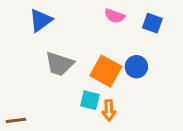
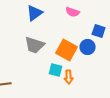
blue triangle: (41, 20) -> (35, 13), moved
blue square: (152, 23) -> (99, 31), moved

